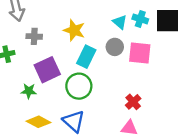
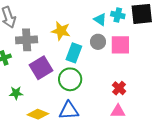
gray cross: (34, 36) -> (27, 40), size x1.5
green star: (29, 91) -> (16, 93), moved
blue triangle: (74, 121) -> (69, 111), turned -40

